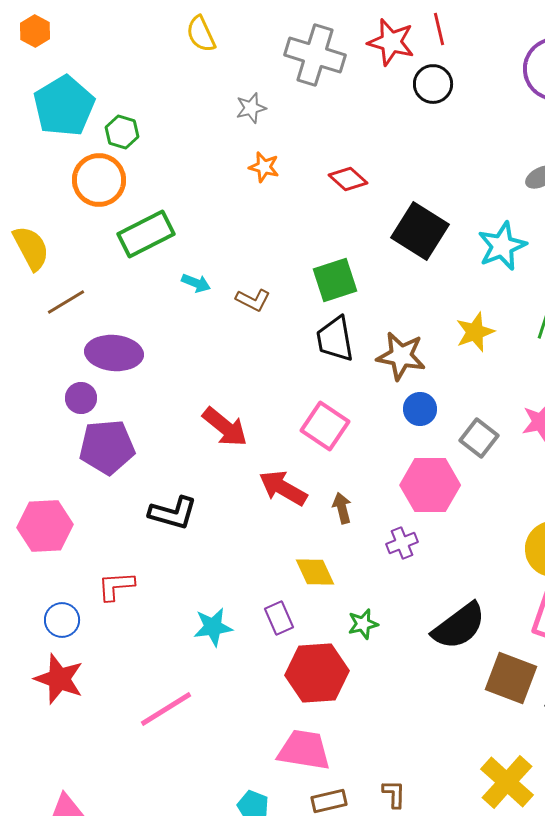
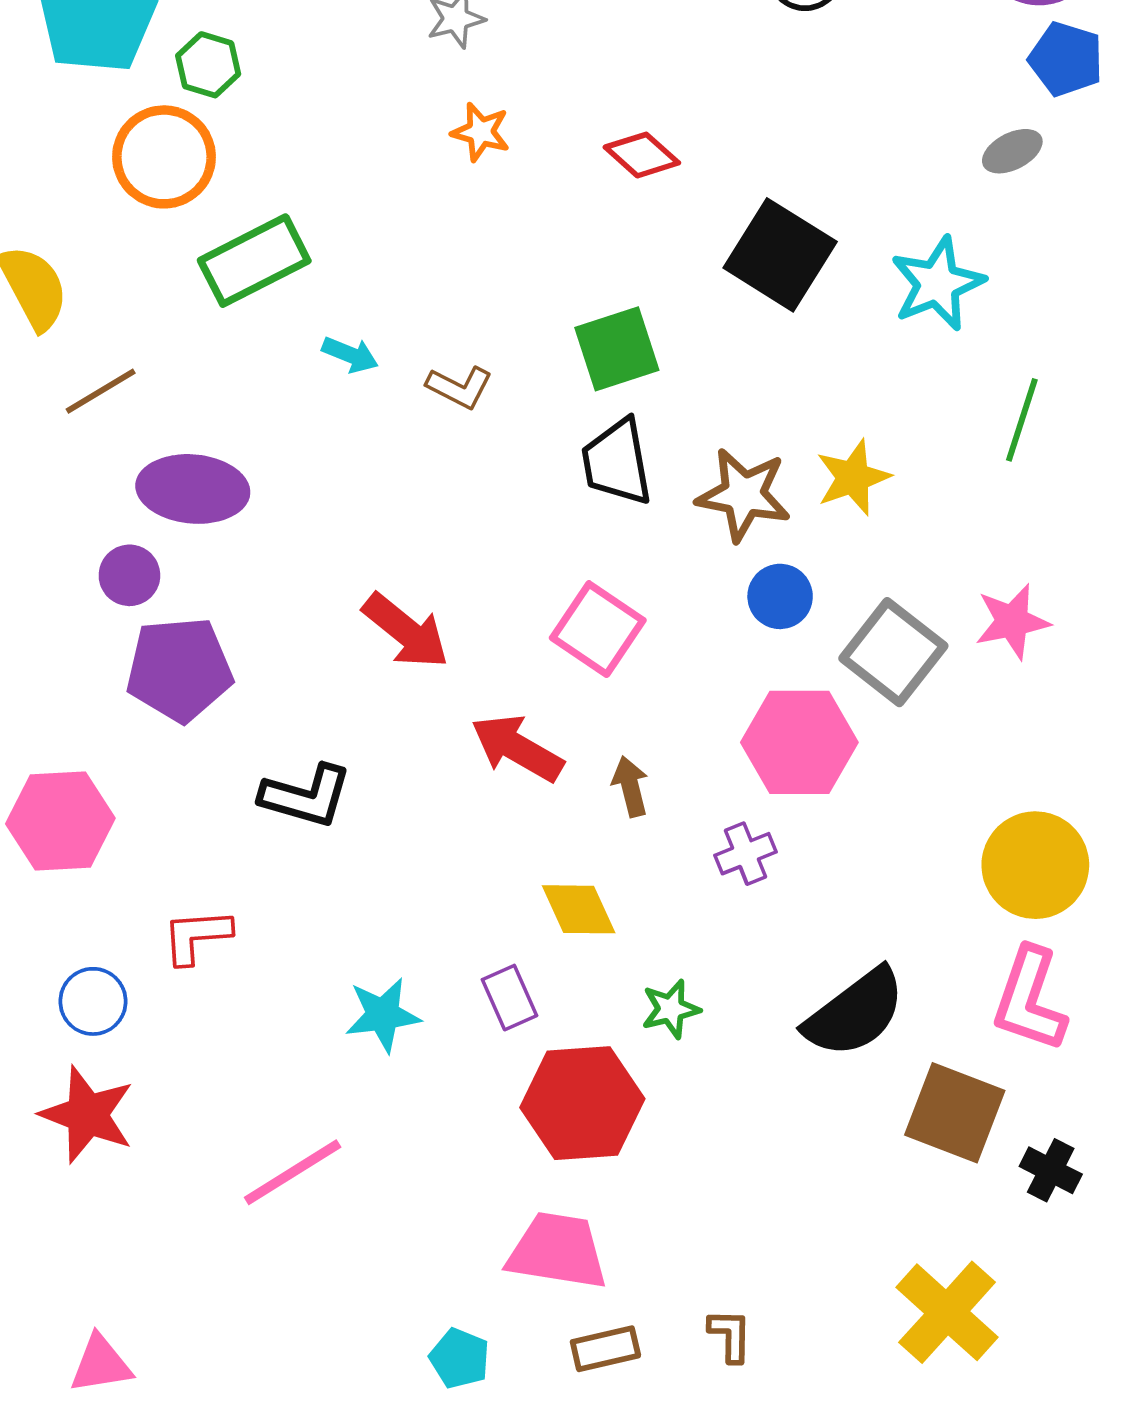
yellow star: (475, 332) -> (853, 477), moved
gray square: (479, 438) -> (893, 652), size x1.4

